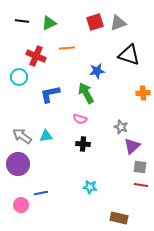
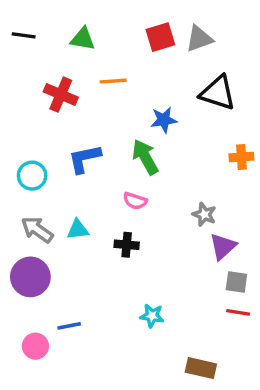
black line: (22, 21) -> (24, 35), moved
green triangle: (49, 23) -> (83, 39), turned 35
cyan circle: (19, 77) -> (32, 176), moved
black cross: (83, 144) -> (127, 245), moved

